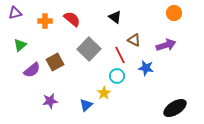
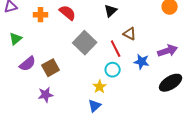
black triangle: (115, 17) -> (111, 11), turned 40
purple arrow: (166, 45) -> (168, 51), moved
brown square: (55, 62) -> (51, 68), moved
blue triangle: (86, 105) -> (95, 106), moved
black ellipse: (175, 108) -> (171, 83), moved

